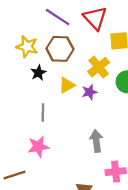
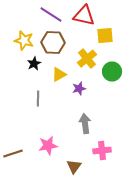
red triangle: (95, 18) -> (84, 16), turned -35
purple star: (89, 92) -> (79, 89), moved
pink star: (38, 147) -> (48, 146), moved

